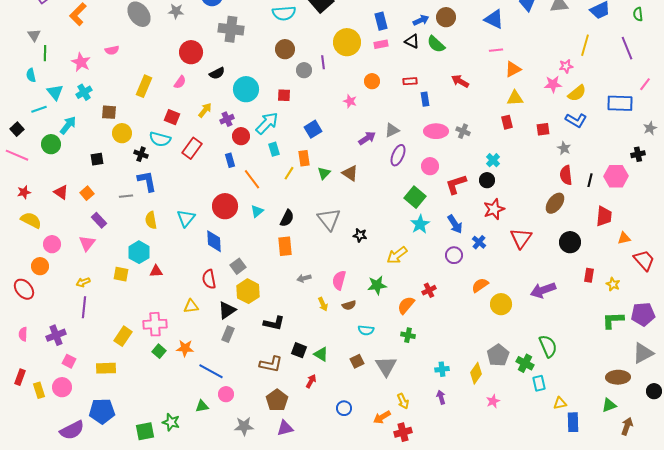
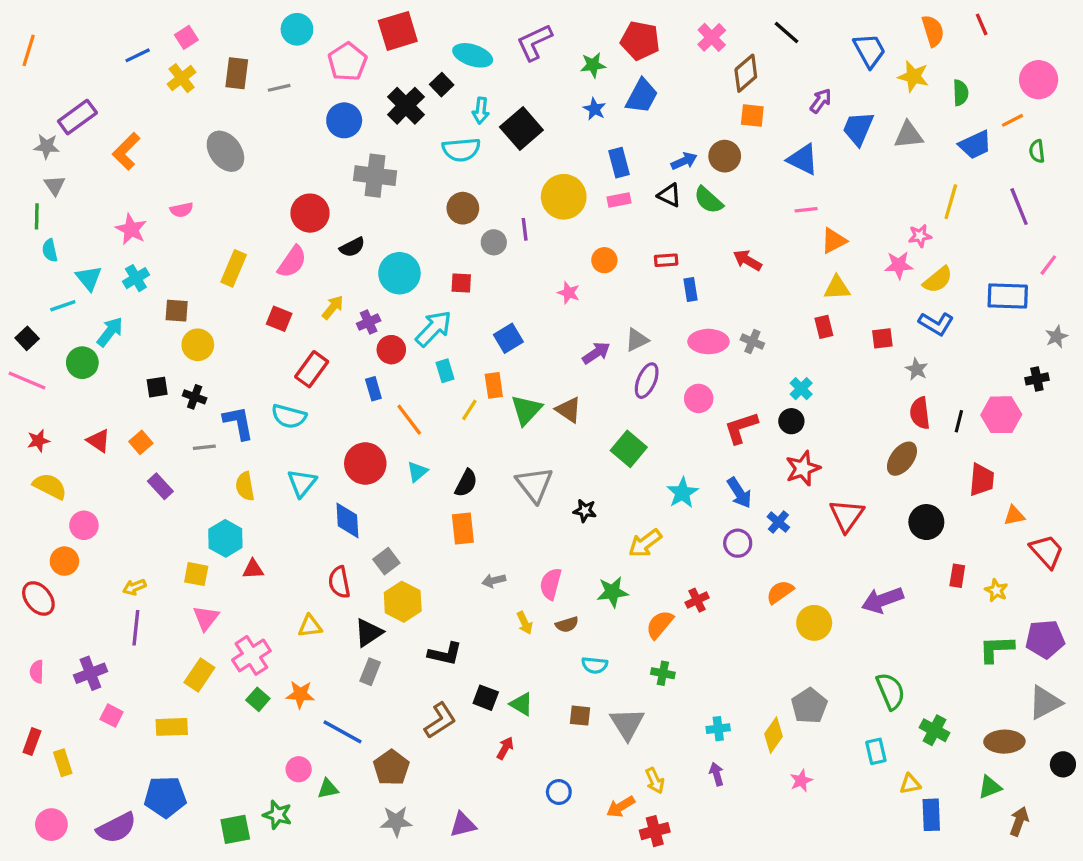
gray star: (176, 11) -> (47, 146), moved
green line: (45, 53) -> (37, 216), moved
pink semicircle: (180, 82) -> (292, 262), size x1.5
cyan semicircle: (160, 139) -> (289, 416), moved
black cross: (141, 154) -> (195, 397), moved
green triangle: (324, 173) -> (526, 410), size x1.5
green square: (415, 197) -> (629, 449), moved
pink triangle: (87, 243) -> (206, 618), moved
pink cross: (155, 324) -> (251, 655), turned -30
brown square: (357, 361) -> (580, 716), turned 32
green cross: (525, 363) -> (934, 730), moved
brown L-shape: (271, 364) -> (440, 720), turned -45
pink circle: (62, 387) -> (51, 825), moved
pink circle: (226, 394) -> (299, 769), moved
brown pentagon: (277, 400) -> (391, 768), moved

